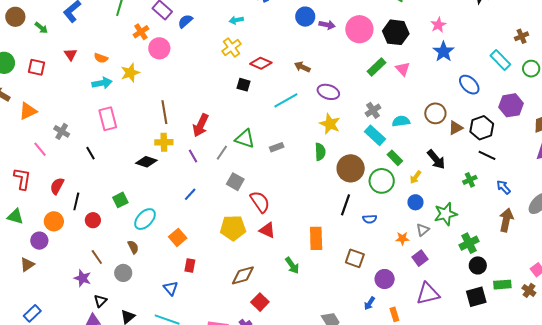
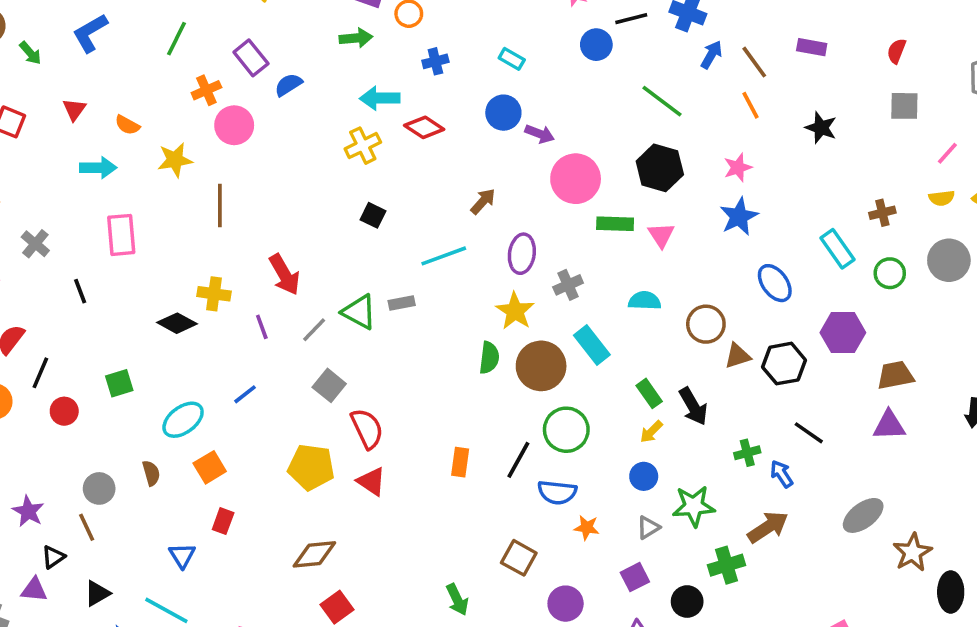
cyan arrow: (236, 20) -> (380, 98), size x1.5
pink circle: (359, 29) -> (576, 179), moved
red diamond: (261, 63) -> (424, 127), moved
brown arrow: (302, 67) -> (483, 201), turned 98
green rectangle: (377, 67) -> (615, 224), turned 36
cyan arrow: (102, 83) -> (98, 168), moved
purple ellipse: (328, 92) -> (522, 254), turned 70
gray cross: (373, 110) -> (568, 285), moved
brown line: (164, 112) -> (220, 206), moved
cyan semicircle: (401, 121) -> (645, 301), moved
red arrow: (201, 125) -> (285, 275), turned -65
gray rectangle: (277, 147) -> (402, 303), moved
black line: (487, 155) -> (809, 433), moved
green rectangle: (395, 158) -> (649, 393), moved
brown circle: (351, 168) -> (541, 366), moved
green circle: (382, 181) -> (566, 430), moved
blue arrow: (504, 187) -> (782, 474), moved
cyan ellipse: (145, 219) -> (183, 420), moved
blue semicircle: (370, 219) -> (557, 492), size x1.5
brown arrow: (506, 220) -> (768, 527), moved, turned 35
orange rectangle: (316, 238) -> (460, 462), moved, size x0.7
orange star: (402, 238) -> (587, 528), moved
brown semicircle: (133, 247) -> (151, 473), moved
brown line: (97, 257) -> (87, 527), moved
green arrow: (292, 265) -> (457, 600), moved
black circle: (478, 265) -> (687, 602), moved
gray circle: (123, 273) -> (99, 488), moved

